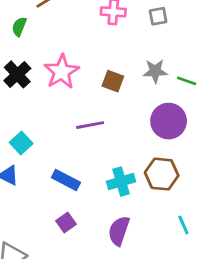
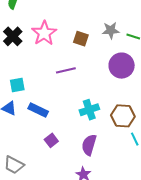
cyan square: (21, 143) -> (17, 85), turned 35
brown hexagon: (162, 174) -> (123, 116), moved
blue rectangle: (66, 180) -> (38, 110), moved

